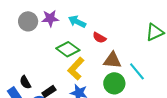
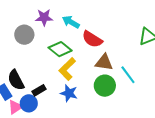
gray circle: (28, 21) -> (24, 35), moved
red semicircle: (99, 38) -> (92, 39), size x1.5
black semicircle: (25, 82) -> (16, 80), size x1.5

